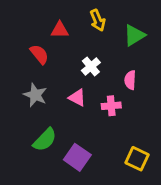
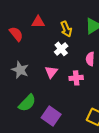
yellow arrow: (98, 20) -> (66, 29), moved
red semicircle: (39, 54) -> (16, 34), moved
pink triangle: (77, 98) -> (51, 72), turned 40

